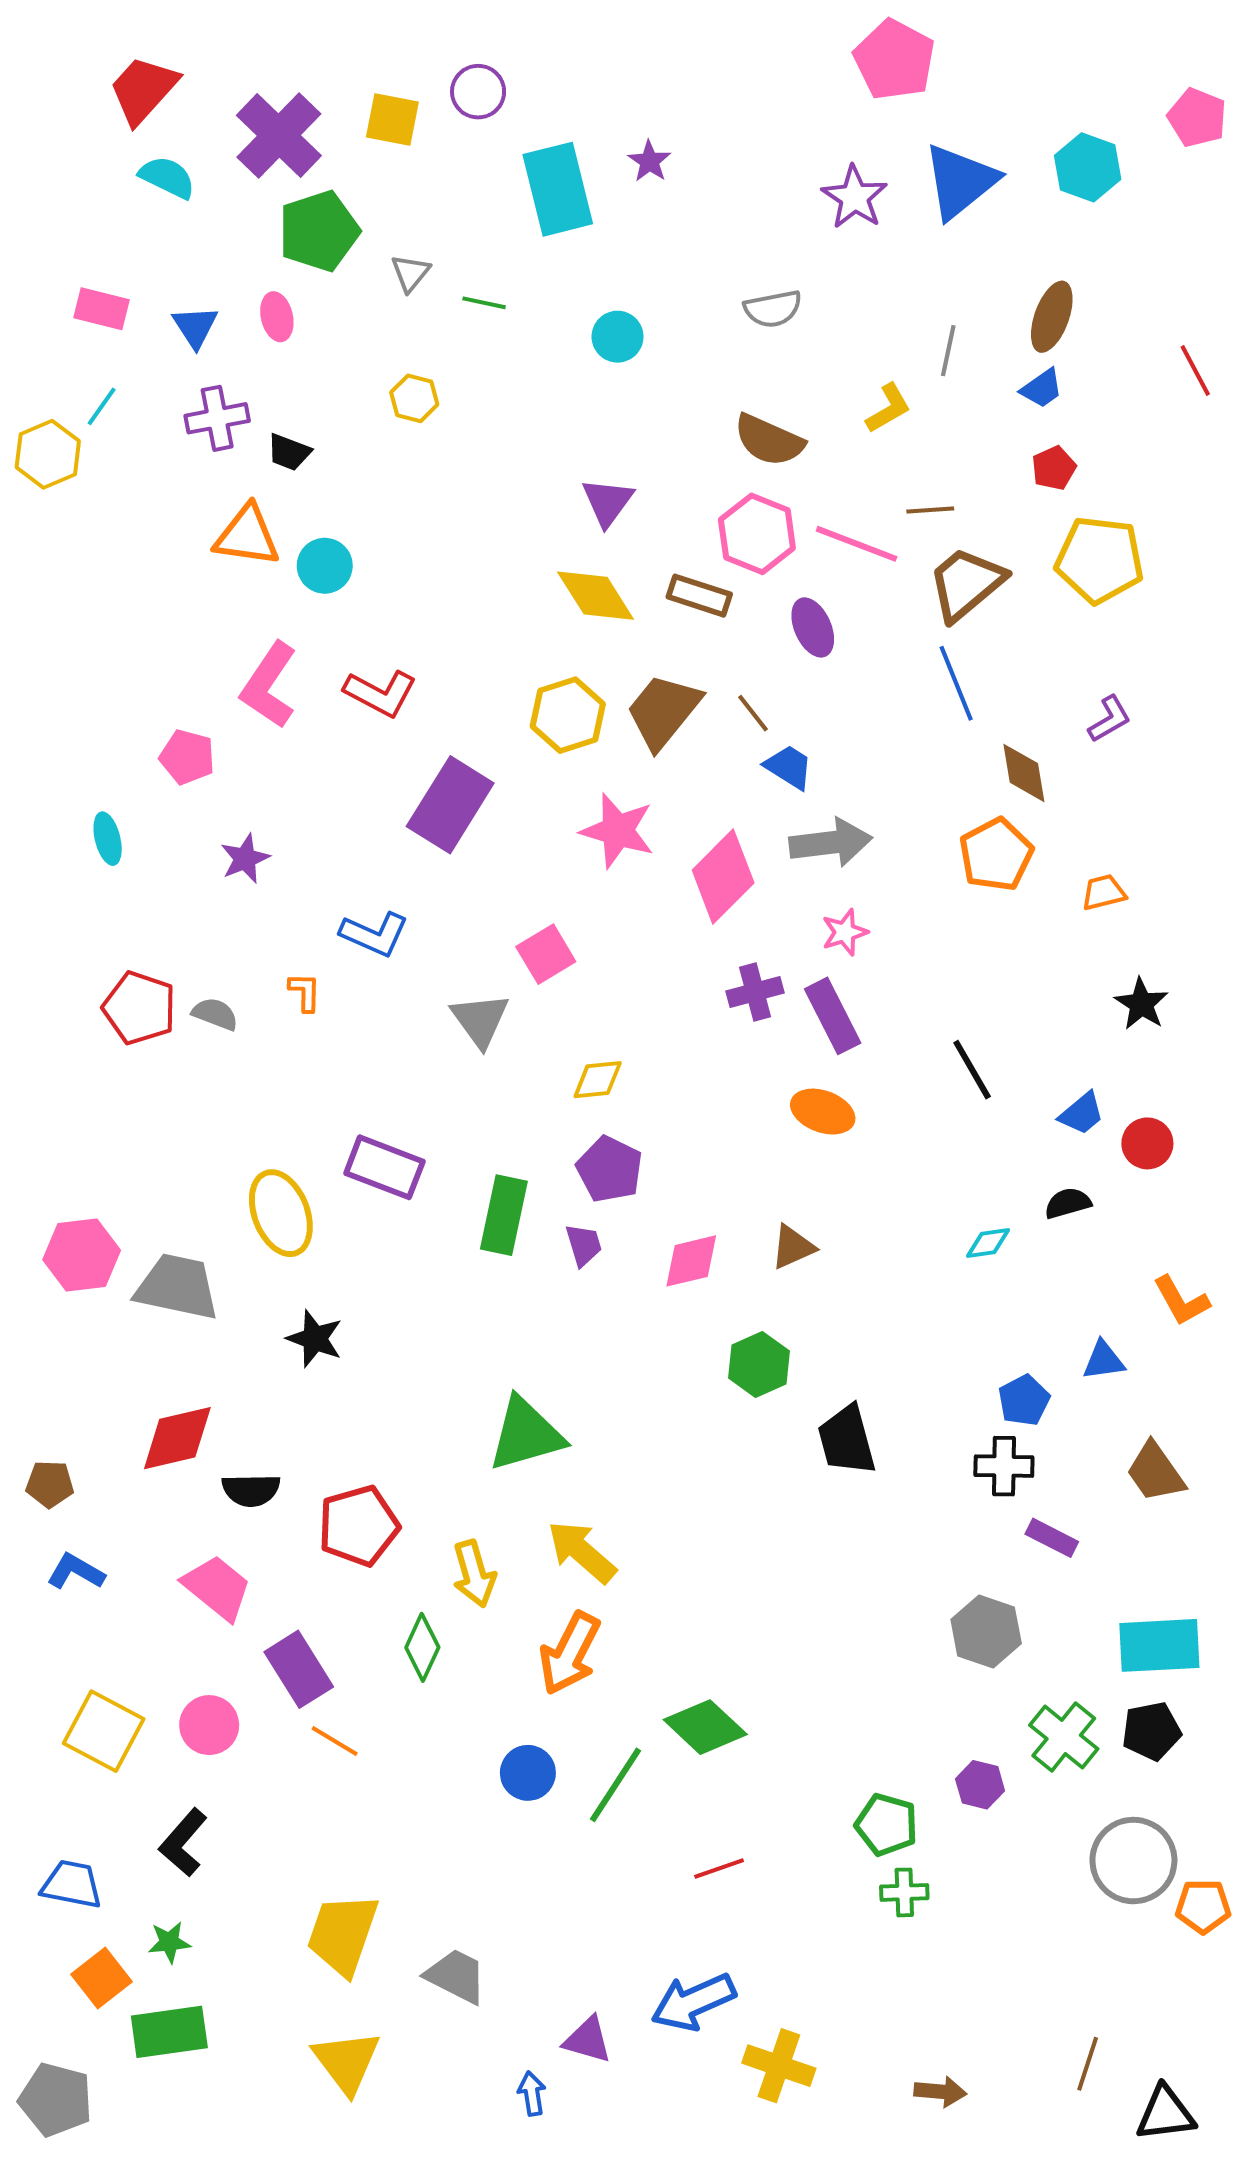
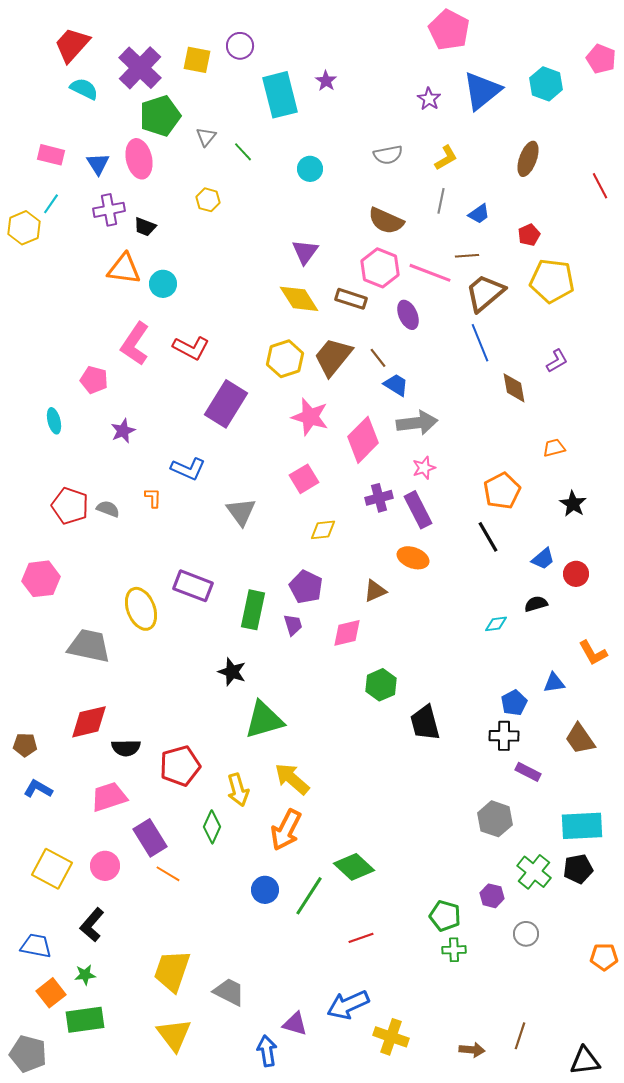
purple star: (855, 197) -> (429, 99), size x0.7
green line: (484, 303) -> (243, 152), turned 35
pink ellipse: (277, 317) -> (139, 159), size x1.6
gray line: (948, 351) -> (441, 201), moved
blue trapezoid: (1042, 388) -> (479, 214), moved
yellow L-shape: (888, 408) -> (446, 158), moved
orange pentagon: (996, 855) -> (502, 491), moved
pink square: (546, 954) -> (304, 479), moved
yellow diamond: (598, 1080) -> (323, 530), moved
brown triangle: (793, 1247) -> (375, 591), moved
pink hexagon: (82, 1255) -> (41, 579), moved
black star: (315, 1339) -> (232, 672), moved
pink trapezoid: (217, 1588) -> (109, 797), turned -57
gray circle: (1133, 1861) -> (526, 934), moved, size x0.6
brown line: (1088, 2064) -> (520, 1036), moved
blue arrow: (532, 2094) -> (267, 1051), size x1.4

